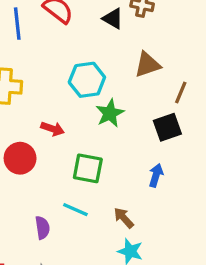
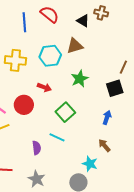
brown triangle: (148, 65) -> (75, 46), moved
cyan hexagon: (87, 80) -> (50, 56), moved
green square: (88, 168) -> (65, 112), turned 36
brown arrow: (124, 218) -> (104, 145), moved

